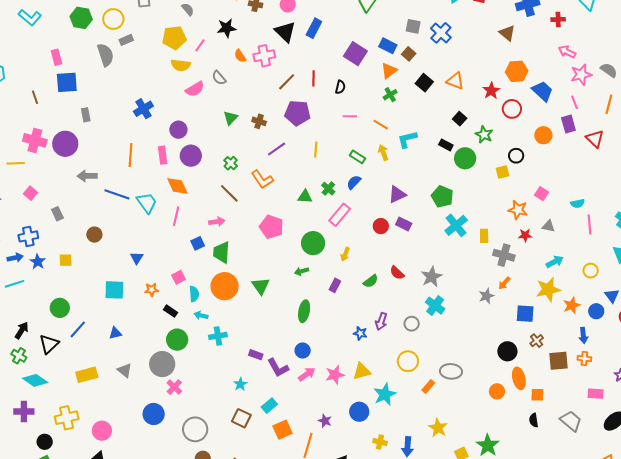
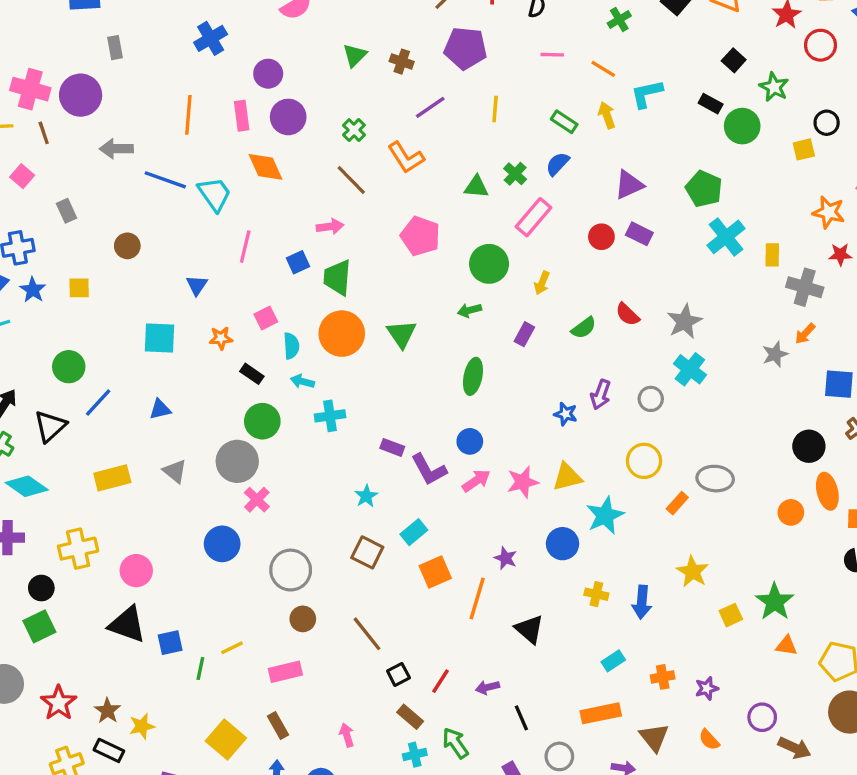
brown line: (35, 97) -> (44, 133), moved
pink line: (176, 216) -> (245, 247), moved

